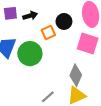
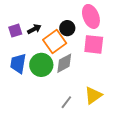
orange square: (48, 32) -> (55, 41), size x1.6
gray diamond: (76, 75) -> (64, 63), moved, turned 50

